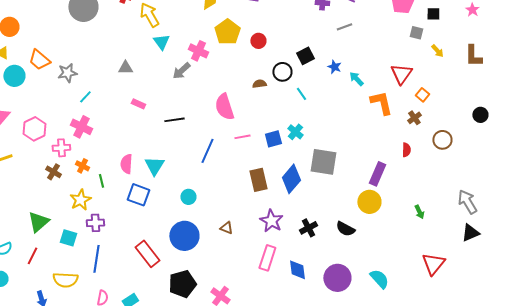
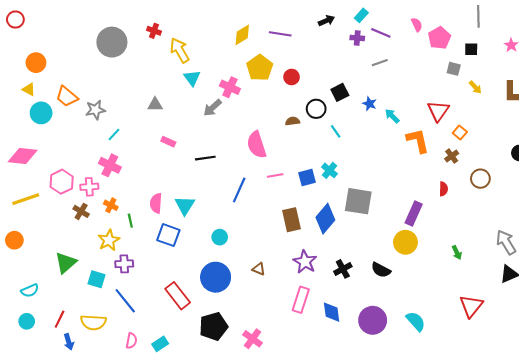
pink hexagon: (34, 129) -> (62, 182), moved
red line: (32, 256) -> (60, 319), moved
blue line: (96, 259) -> (125, 301), turned -48

